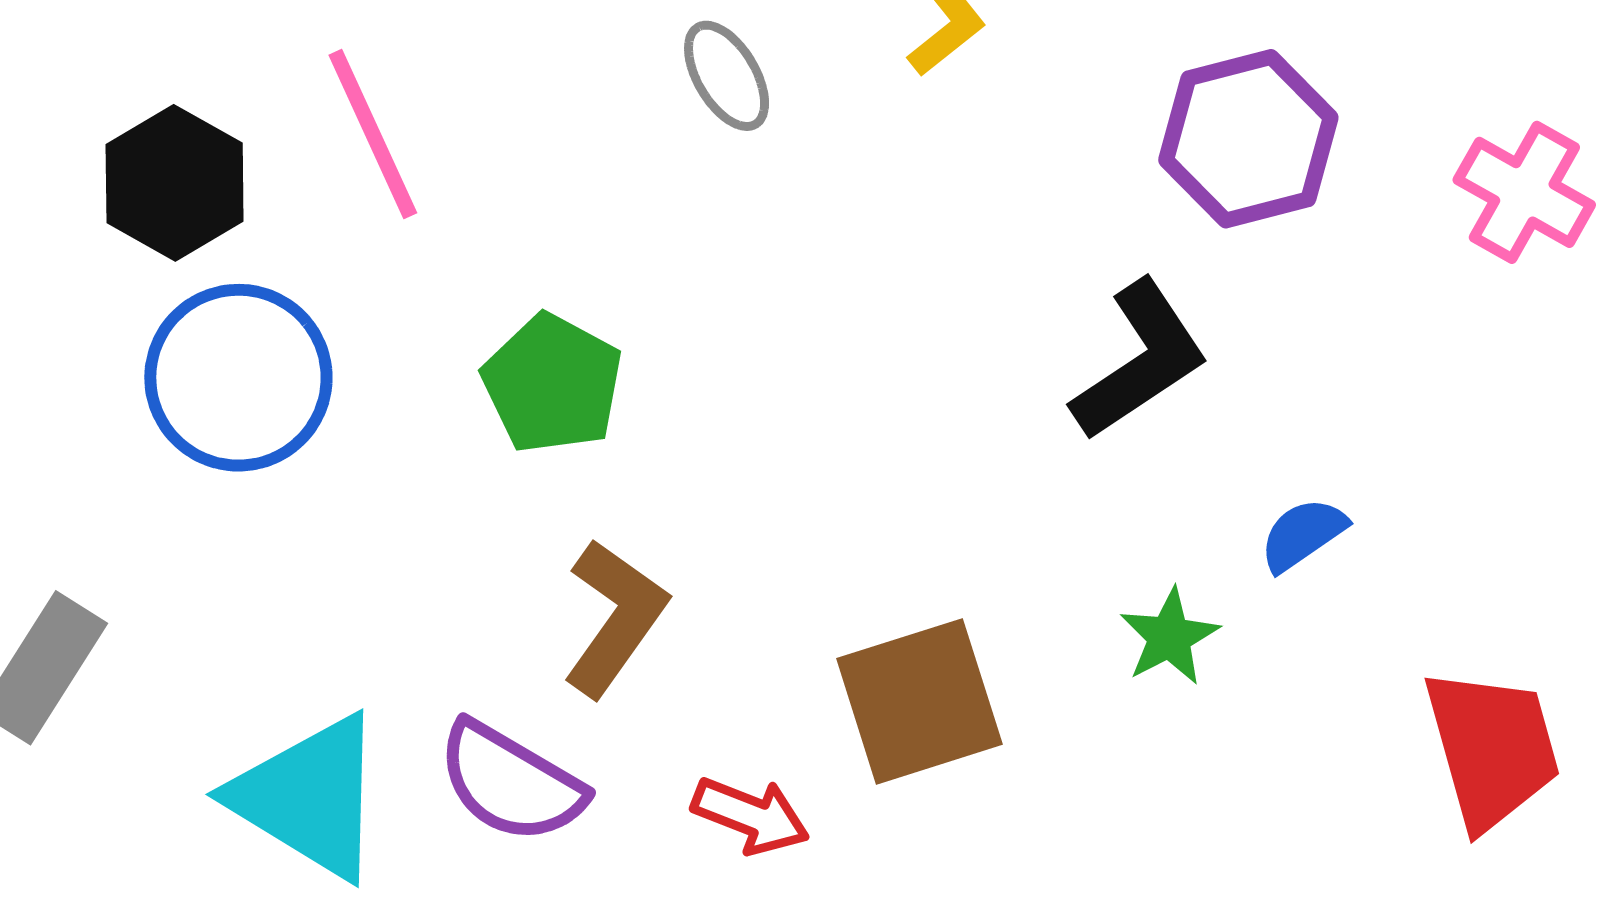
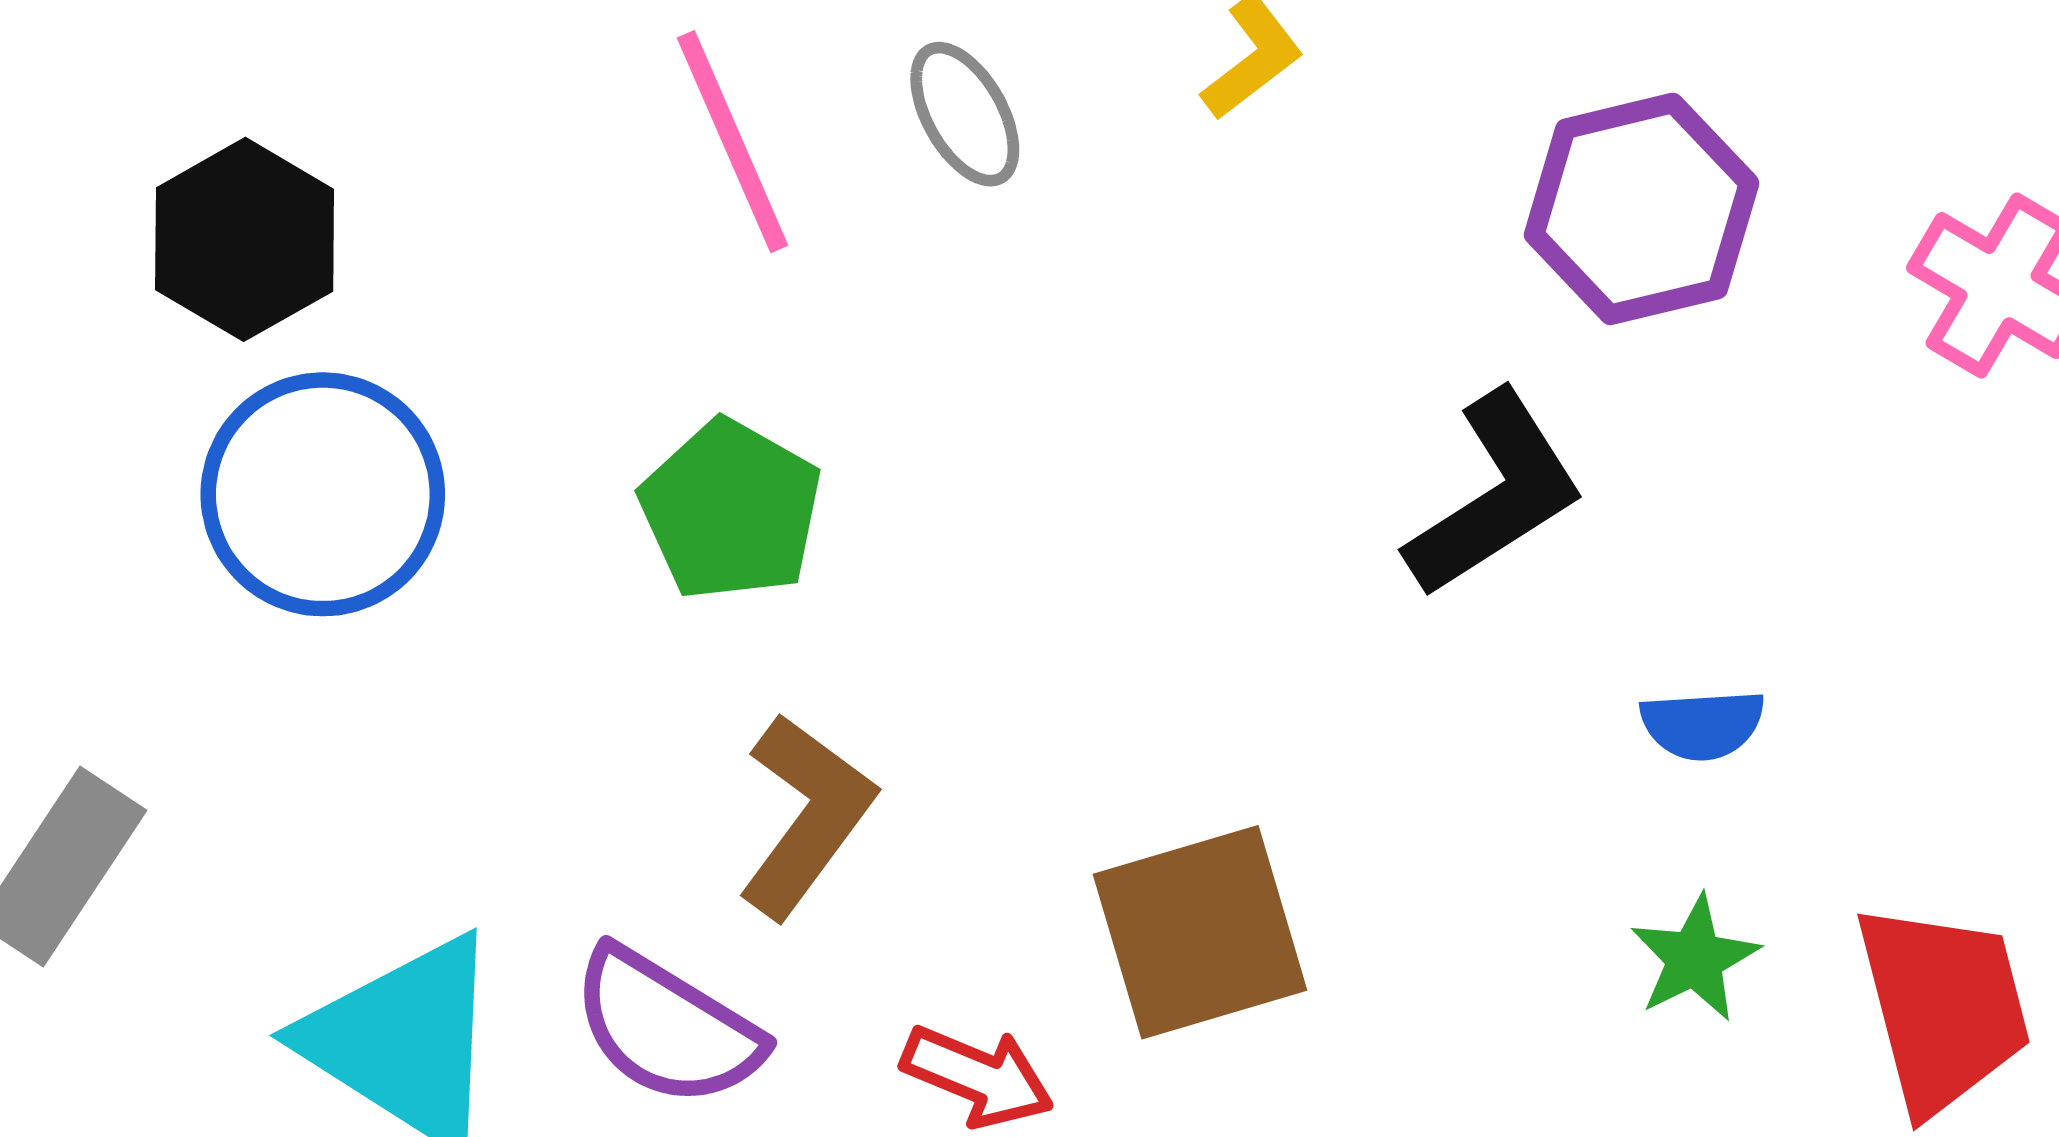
pink line: (373, 134) -> (733, 142), moved
blue semicircle: (1303, 534) -> (1703, 725), turned -150
green star: (1169, 637) -> (1695, 959), moved

